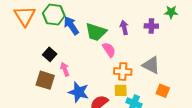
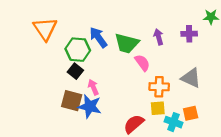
green hexagon: (54, 15) -> (78, 50), moved
orange square: (163, 91) -> (191, 113), moved, turned -32
blue star: (79, 92) -> (90, 106), moved

